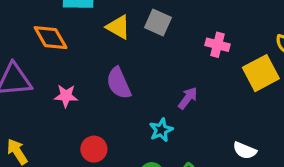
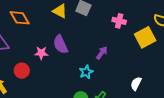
pink star: (66, 96) -> (41, 53), moved
red circle: (94, 149) -> (22, 71), moved
white semicircle: (245, 150) -> (136, 84), turned 96

